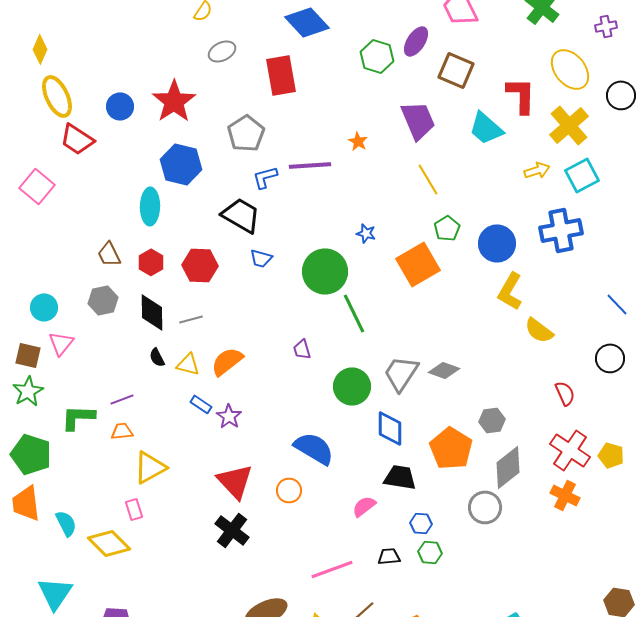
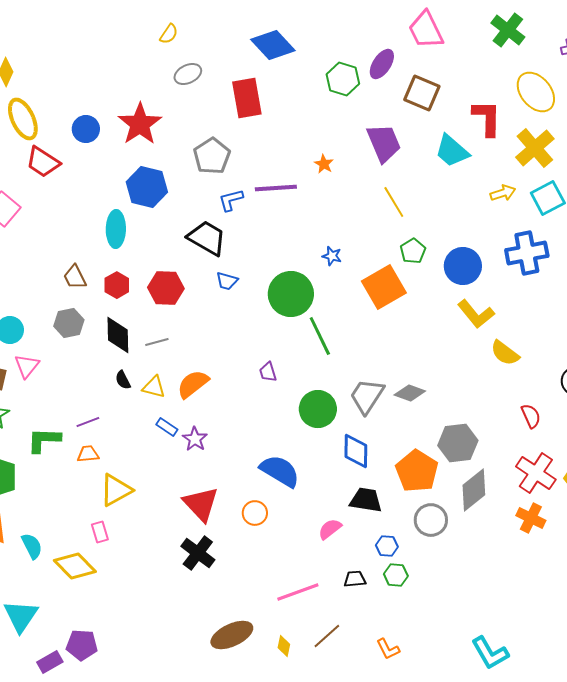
yellow L-shape: (510, 291) -> (476, 314), turned -69
gray hexagon: (492, 420) -> (458, 443), size x1.5
gray circle: (485, 507) -> (431, 520), moved

